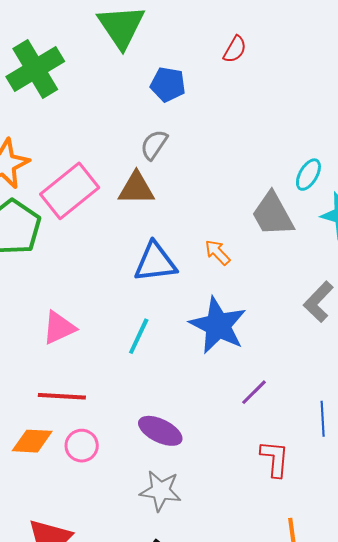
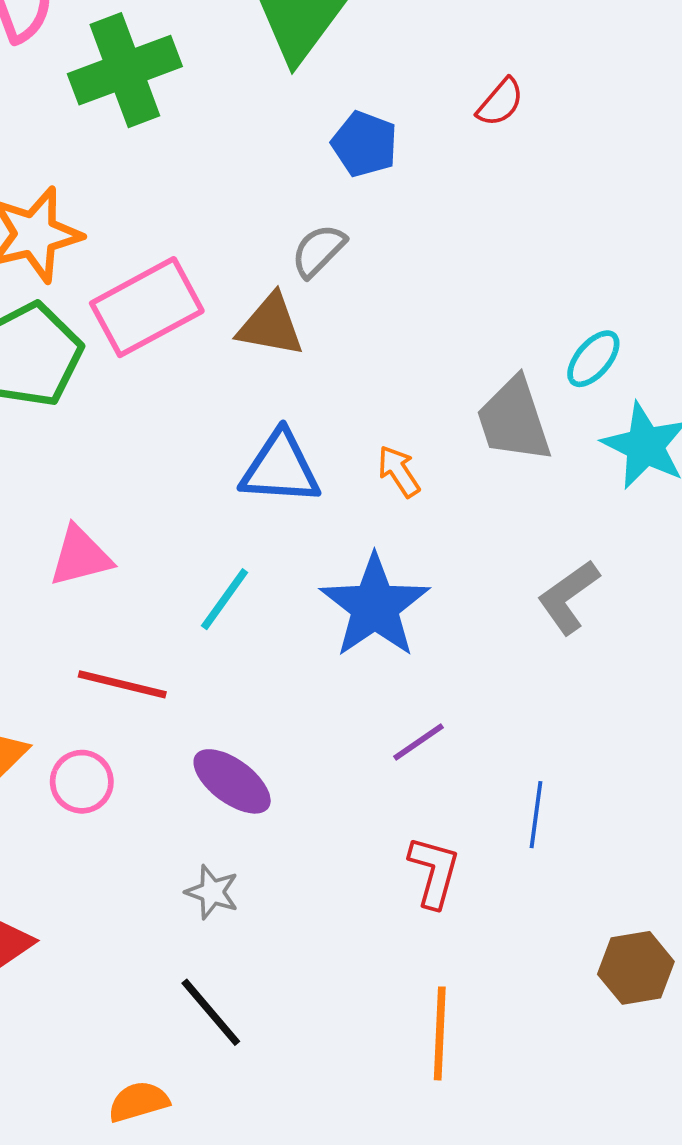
red line: (62, 396) -> (122, 684), moved
gray star: (161, 491) -> (212, 892), size x0.7

